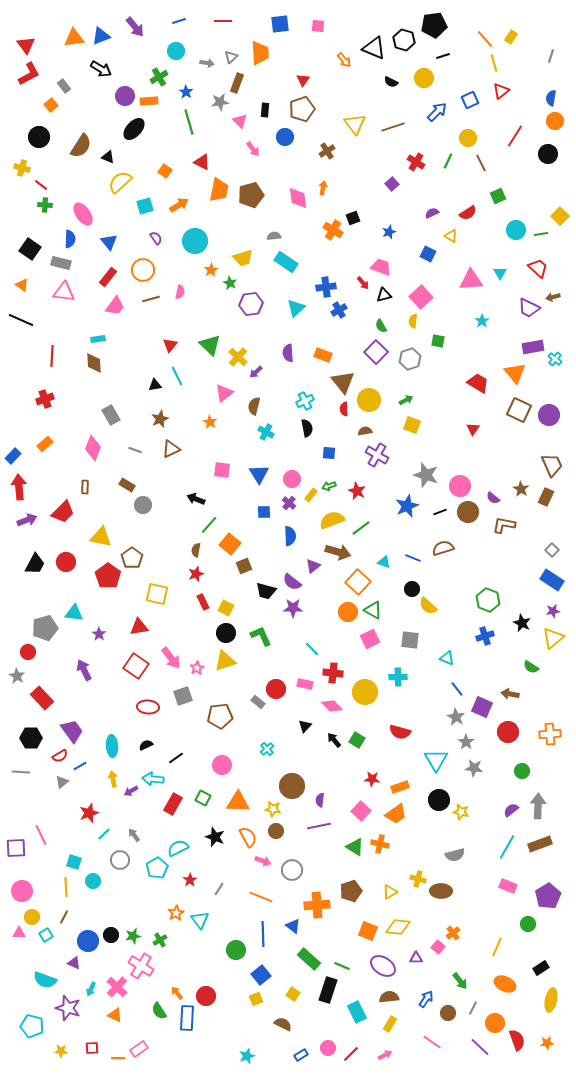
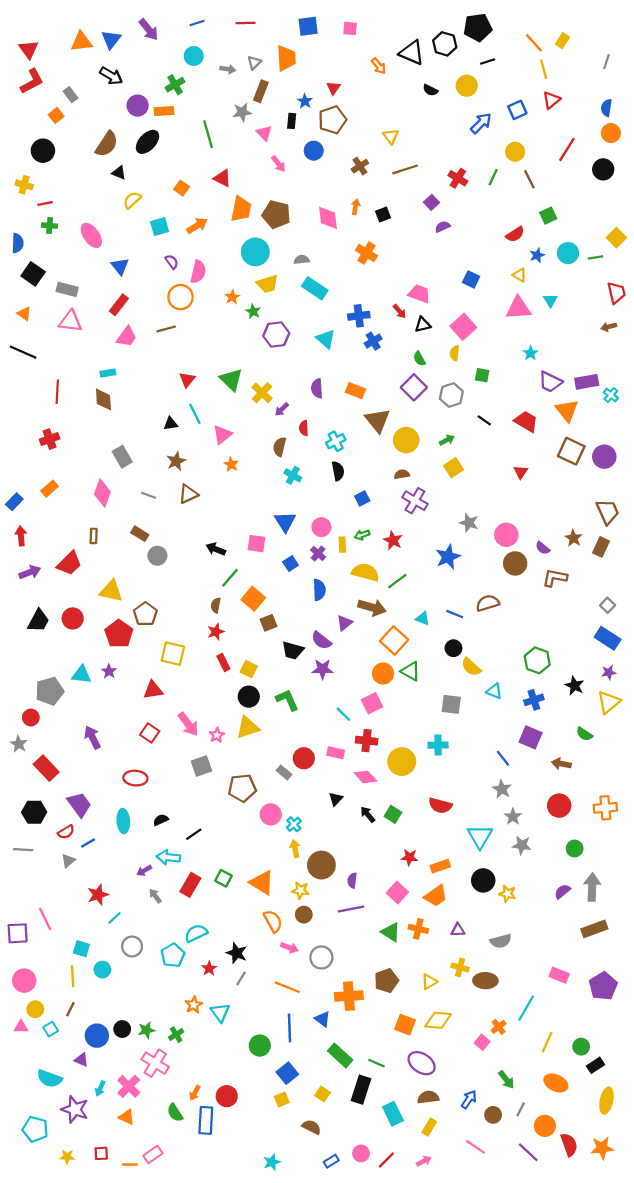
blue triangle: (101, 36) -> (111, 39), turned -30
blue star: (186, 92) -> (305, 101), moved
yellow triangle: (355, 124) -> (391, 136), size x0.7
brown line: (393, 127) -> (405, 169), moved
brown semicircle: (81, 146) -> (107, 144), moved
yellow semicircle: (120, 182) -> (132, 200), size x0.7
red line: (41, 185) -> (45, 204), turned -48
brown pentagon: (251, 195) -> (276, 215), turned 30
purple semicircle: (432, 213) -> (442, 227), moved
black square: (353, 218) -> (383, 215), moved
blue star: (389, 232) -> (537, 255), moved
yellow triangle: (451, 236) -> (520, 275), moved
blue semicircle: (70, 239) -> (18, 243), moved
cyan circle: (195, 241) -> (255, 252), moved
red trapezoid: (538, 268) -> (616, 293), moved, turned 35
orange circle: (143, 270) -> (181, 297), moved
pink semicircle: (180, 292) -> (198, 272), moved, size x1.5
cyan triangle: (296, 308) -> (326, 339), turned -36
purple trapezoid: (529, 308) -> (550, 382), moved
pink triangle: (224, 393) -> (222, 435), moved
red semicircle: (344, 409) -> (304, 428), moved
yellow square: (412, 425) -> (453, 468), turned 36
blue square: (329, 453) -> (362, 498), turned -32
pink square: (222, 470) -> (256, 544), moved
gray star: (426, 475) -> (469, 523), size x0.7
red arrow: (19, 487) -> (21, 536), size x0.7
yellow rectangle: (311, 495) -> (342, 545), turned -40
blue square: (264, 512) -> (291, 563), turned -32
black line: (440, 512) -> (484, 420), moved, turned 56
yellow semicircle: (332, 520) -> (365, 572), turned 35
purple star: (99, 634) -> (109, 671), moved
pink square: (370, 639) -> (372, 703), moved
cyan triangle: (447, 658) -> (494, 691), moved
red square: (136, 666) -> (150, 733), size x0.7
red ellipse: (148, 707) -> (135, 778), moved
purple square: (482, 707) -> (531, 737), moved
pink circle: (222, 765) -> (271, 814), moved
yellow arrow: (113, 779) -> (295, 849), moved
orange triangle: (238, 802) -> (262, 883), turned 30
gray arrow: (134, 835) -> (155, 896), moved
black star: (215, 837) -> (237, 953), moved
cyan line: (507, 847) -> (526, 1008), moved
green circle: (528, 924) -> (581, 1047), moved
purple triangle: (416, 958) -> (458, 930), moved
orange arrow: (177, 993) -> (195, 1093), turned -112
orange star: (547, 1043) -> (602, 1148), size x1.5

